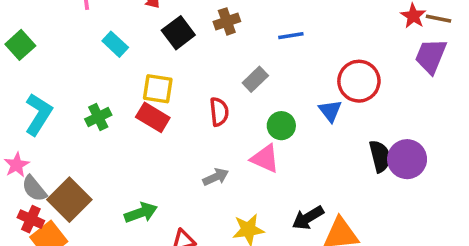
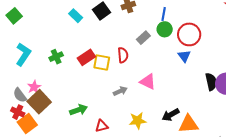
blue line: (291, 36) -> (164, 14), turned -72
cyan rectangle: (115, 44) -> (76, 16), moved
red circle: (359, 81) -> (189, 34), moved
yellow square: (158, 89) -> (102, 62), moved
red rectangle: (153, 117) -> (86, 57), turned -66
green circle: (281, 126) -> (165, 29), moved
pink star: (17, 165) -> (34, 87), moved

